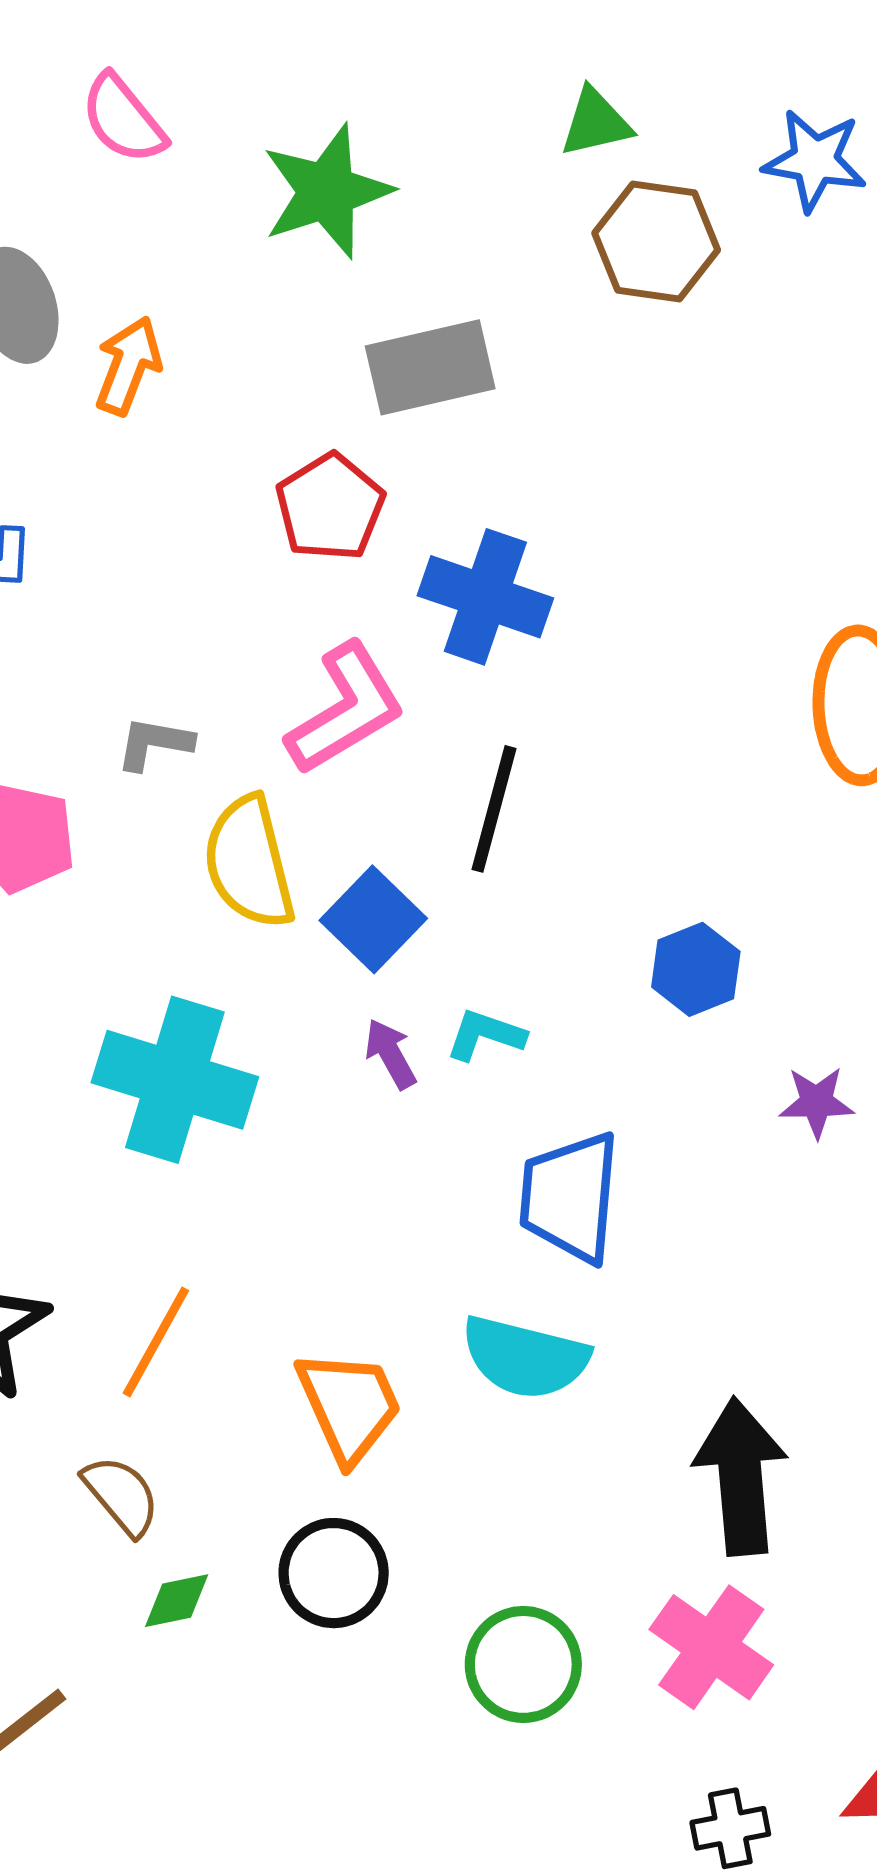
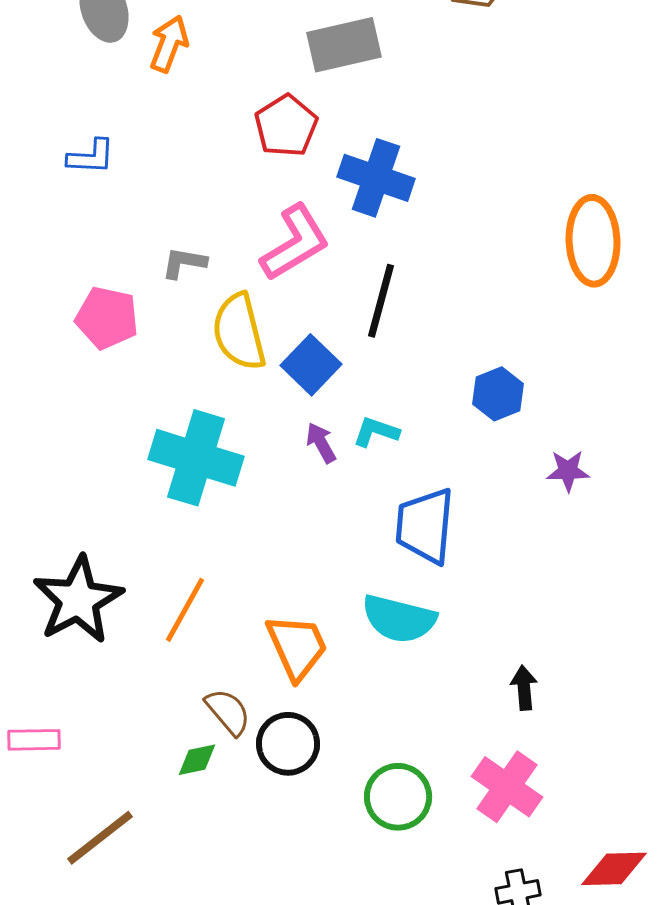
black arrow: (741, 1476) -> (524, 688), size x0.5
brown semicircle: (121, 1495) -> (228, 712), moved

